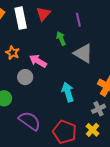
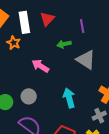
green arrow: (61, 38) -> (64, 44), turned -80
orange star: (13, 53) -> (14, 43), moved
gray circle: (25, 77) -> (29, 96), moved

